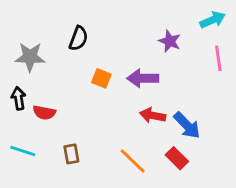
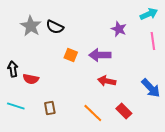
black semicircle: (78, 38) -> (55, 27), turned 96
gray star: (30, 57) -> (31, 26), moved, turned 30
blue arrow: (187, 125) -> (151, 88), moved

